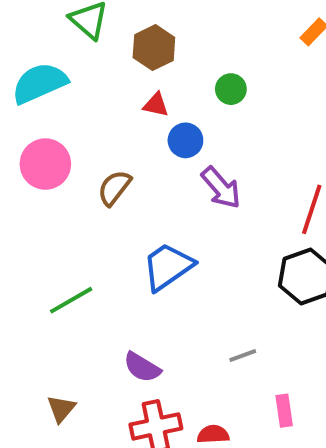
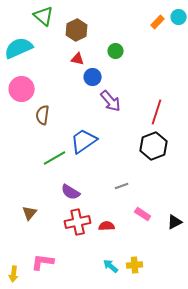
brown semicircle: (114, 188) -> (43, 115), moved, turned -30
green line: (71, 300) -> (55, 158), moved
pink rectangle: (284, 411) -> (143, 214), turned -49

